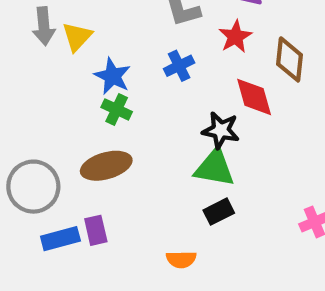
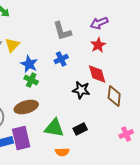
red star: (235, 37) -> (98, 45), moved
brown diamond: (290, 59) -> (114, 96), moved
green triangle: (215, 168) -> (54, 128), moved
purple rectangle: (96, 230) -> (21, 138), size x1.6

